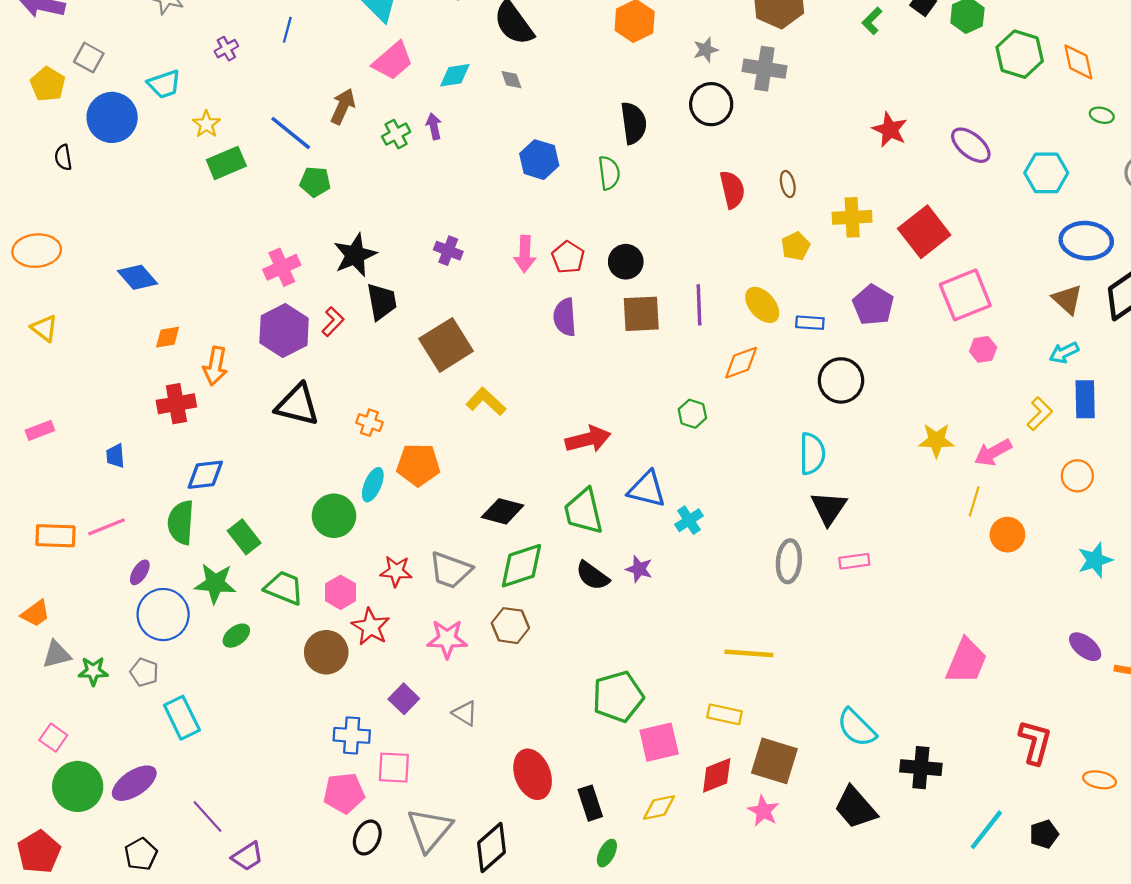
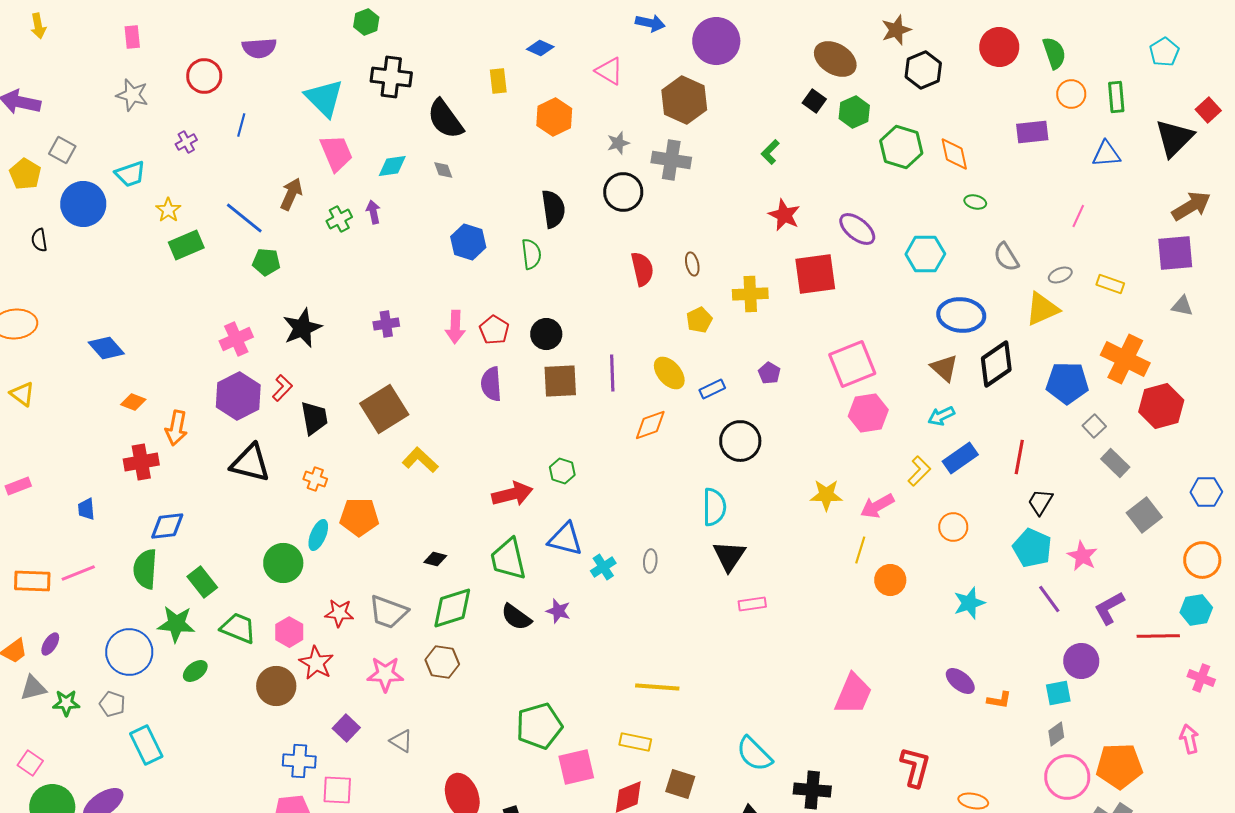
green L-shape: (872, 21) -> (770, 152), moved
pink trapezoid: (393, 61) -> (336, 153), turned -72
red square: (924, 232) -> (815, 274), moved, turned 30
purple cross: (448, 251) -> (386, 324), turned -30
black trapezoid: (382, 302) -> (314, 418), moved
purple pentagon: (873, 305) -> (769, 373), size x0.6
blue rectangle: (810, 323) -> (712, 389), turned -30
orange diamond: (168, 337) -> (133, 402), turned 30
pink hexagon: (983, 349) -> (868, 413), size x1.6
blue rectangle: (1085, 399) -> (960, 458), turned 56
green hexagon: (692, 414) -> (562, 471), moved
black diamond: (503, 511) -> (435, 559), size x0.6
gray ellipse: (789, 561) -> (650, 561), moved, size x0.6
purple ellipse: (140, 572) -> (50, 644), moved
brown square: (774, 761) -> (680, 784), size x0.7

